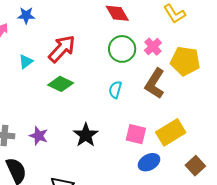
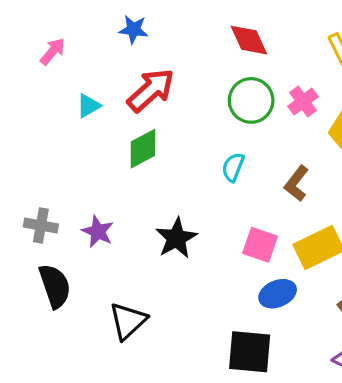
blue star: (26, 15) -> (133, 30), moved
green diamond: (61, 84) -> (143, 149), turned -60
brown L-shape: (155, 84) -> (296, 183), moved, size x0.7

